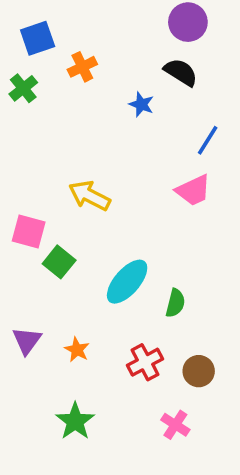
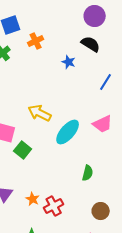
pink trapezoid: (193, 190) -> (103, 124), moved
cyan ellipse: (127, 282) -> (68, 132), moved
red cross: (145, 362) -> (54, 206), moved

